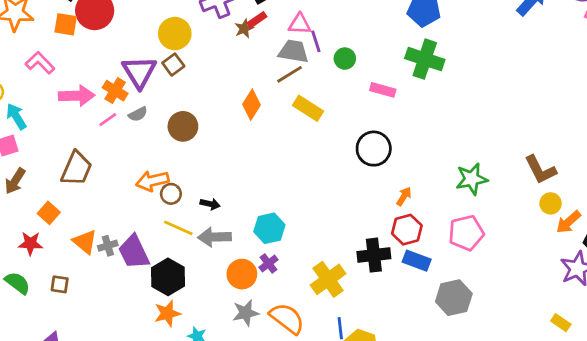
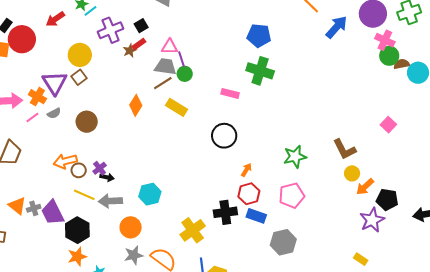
green circle: (345, 59) -> (185, 74), moved
purple cross: (268, 263) -> (100, 168), moved

